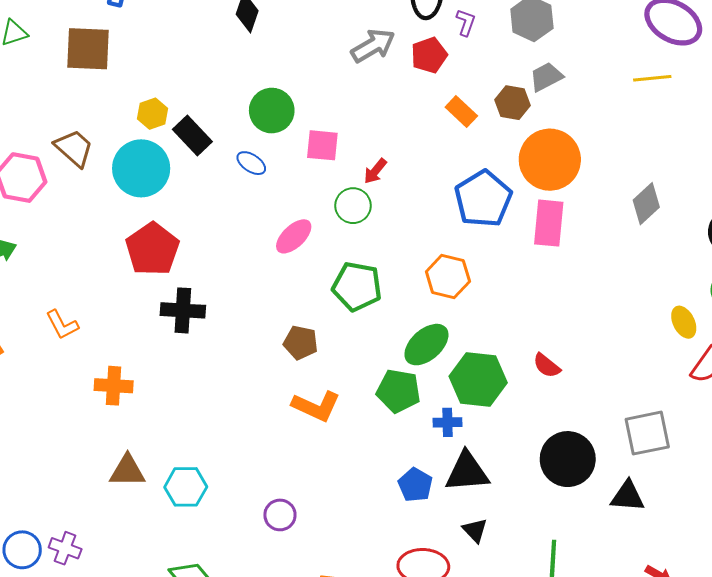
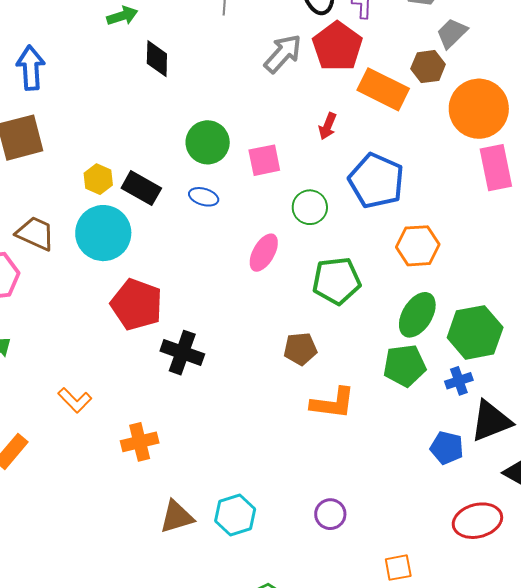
red pentagon: (429, 55) -> (337, 46), size x1.4
orange rectangle: (461, 112) -> (383, 89), size x1.6
red arrow: (375, 171) -> (328, 126), moved
blue pentagon: (483, 199) -> (376, 181), moved
black cross: (183, 310) -> (182, 353), turned 33

